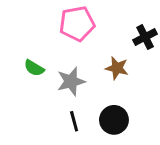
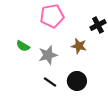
black line: (74, 121) -> (50, 82), turned -40

